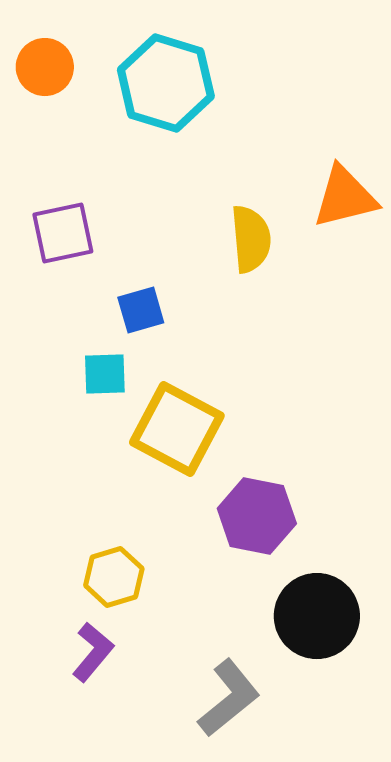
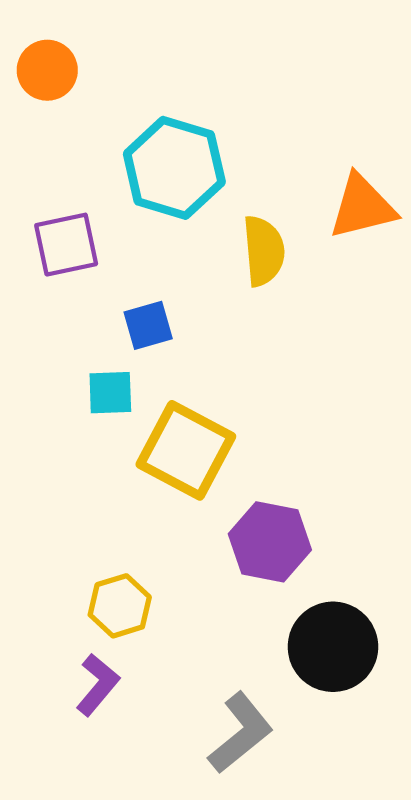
cyan hexagon: (166, 83) -> (174, 168), moved

